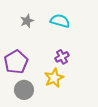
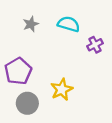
purple cross: (62, 57) -> (95, 45), moved

